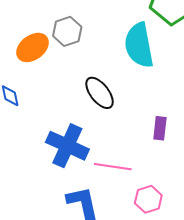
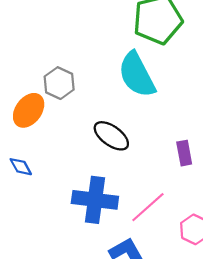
pink line: (113, 167) -> (148, 207), turned -33

